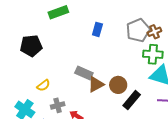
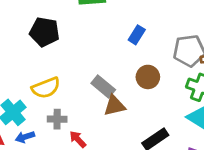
yellow semicircle: (43, 85) -> (46, 88), size x1.5
brown circle: (118, 85) -> (148, 77), moved

